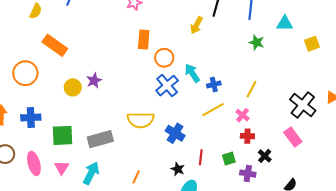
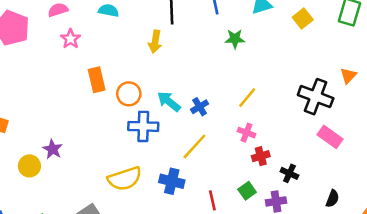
blue cross: (167, 86) -> (143, 126), turned -30
yellow line: (251, 89) -> (247, 98), turned 30
yellow line: (213, 110) -> (194, 146), moved
pink rectangle: (293, 137) -> (330, 137), moved

